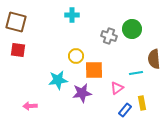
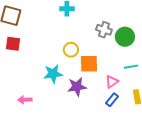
green circle: (132, 29) -> (125, 37), moved
blue rectangle: (125, 110) -> (112, 100), moved

